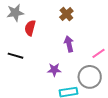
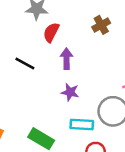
purple arrow: (69, 44) -> (67, 59), moved

